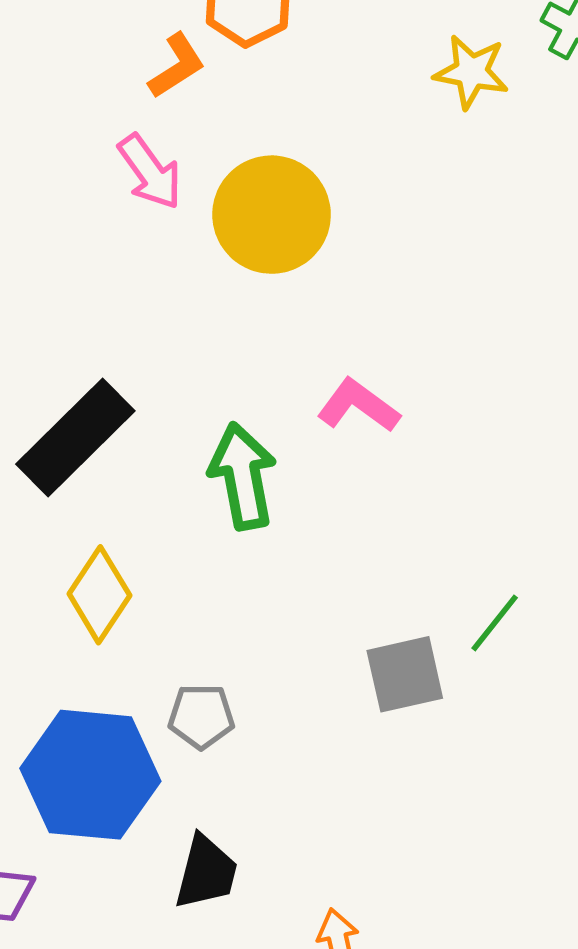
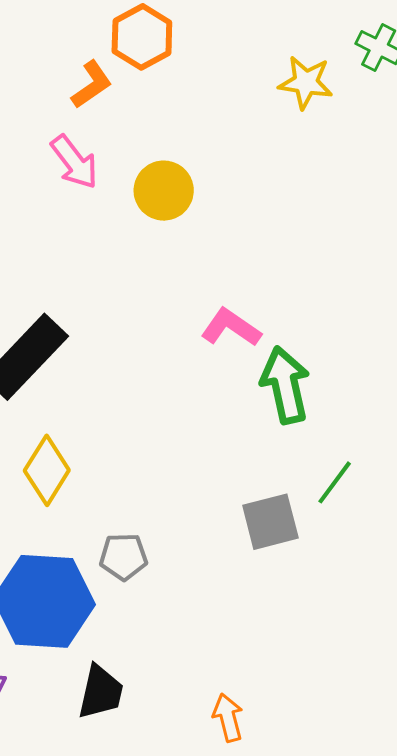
yellow circle: (272, 215) -> (164, 191), size x0.7
green arrow: (243, 476) -> (285, 385), moved
black trapezoid: (206, 872) -> (101, 692), moved

